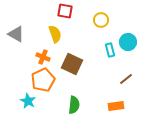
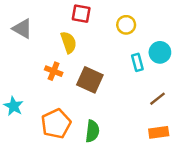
gray triangle: (16, 34) -> (22, 29), moved
orange pentagon: (43, 80) -> (56, 124), moved
cyan star: (28, 101) -> (14, 106), moved
orange rectangle: (116, 106) -> (159, 132), moved

